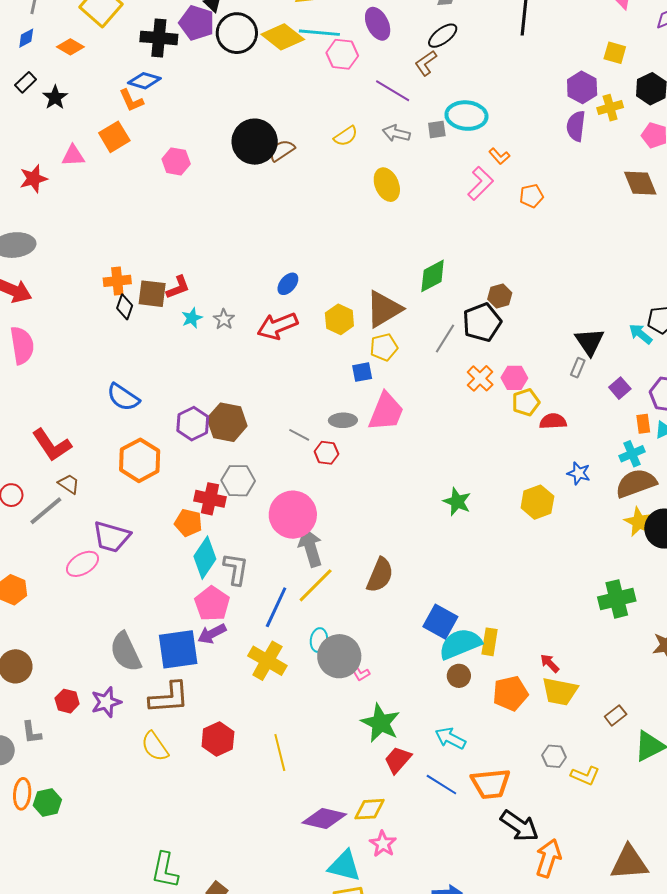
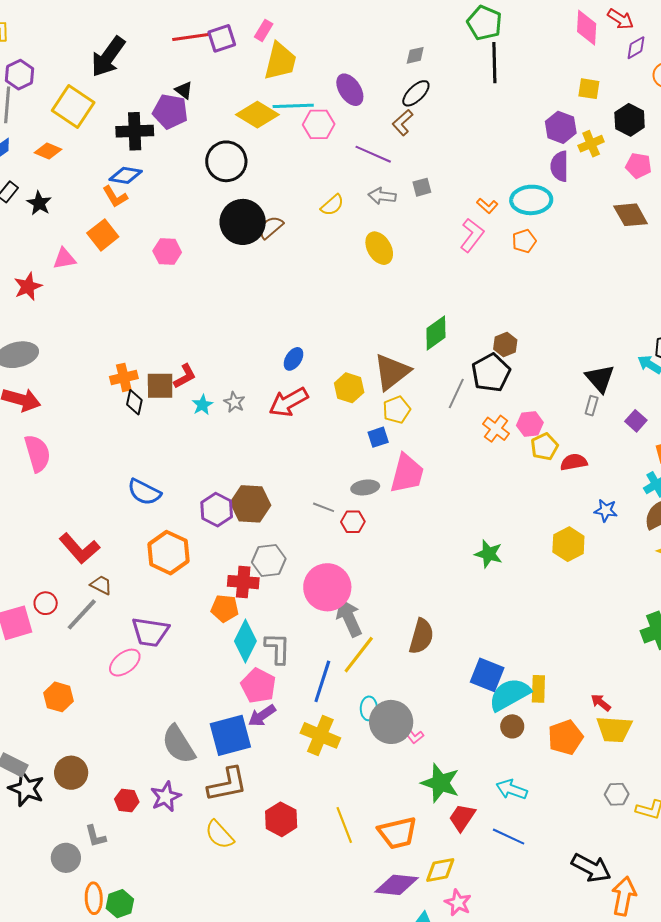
black circle: (237, 33) -> (226, 161), moved
cyan ellipse: (466, 116) -> (531, 200), moved
orange trapezoid: (491, 784) -> (397, 833), moved

